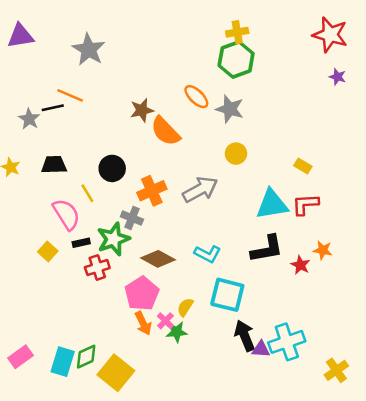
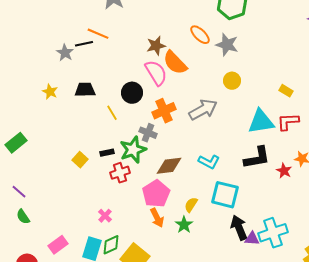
pink semicircle: (66, 214) -> (156, 73), moved
brown diamond: (158, 259) -> (169, 166), turned -36
pink cross: (165, 321) -> (105, 216), moved
green star: (177, 332) -> (184, 225), turned -30

